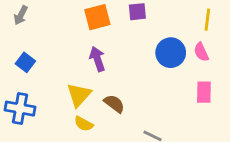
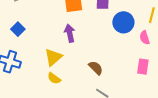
blue circle: (171, 53) -> (123, 22), moved
brown semicircle: (114, 104) -> (96, 68), moved

